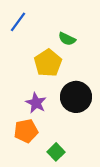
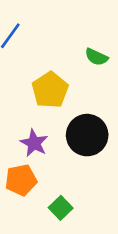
green semicircle: (67, 39) -> (96, 57), moved

